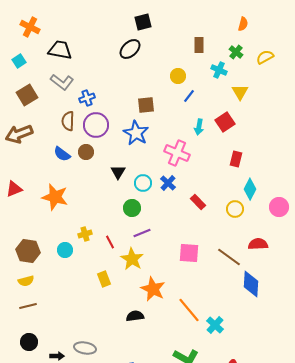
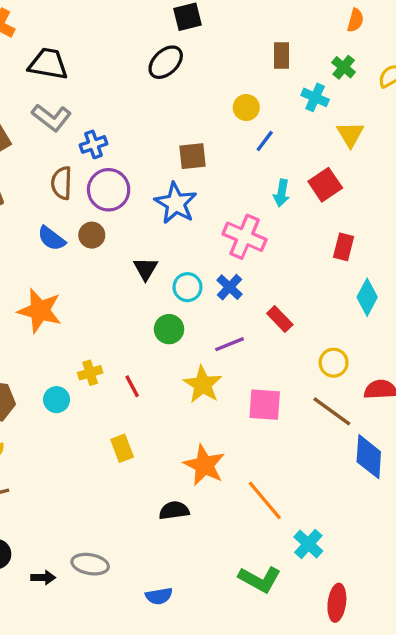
yellow circle: (235, 209) -> (334, 363), moved
purple line: (142, 233) -> (229, 344), moved
yellow star: (132, 259) -> (203, 385), moved
cyan cross: (215, 325) -> (308, 544), moved

